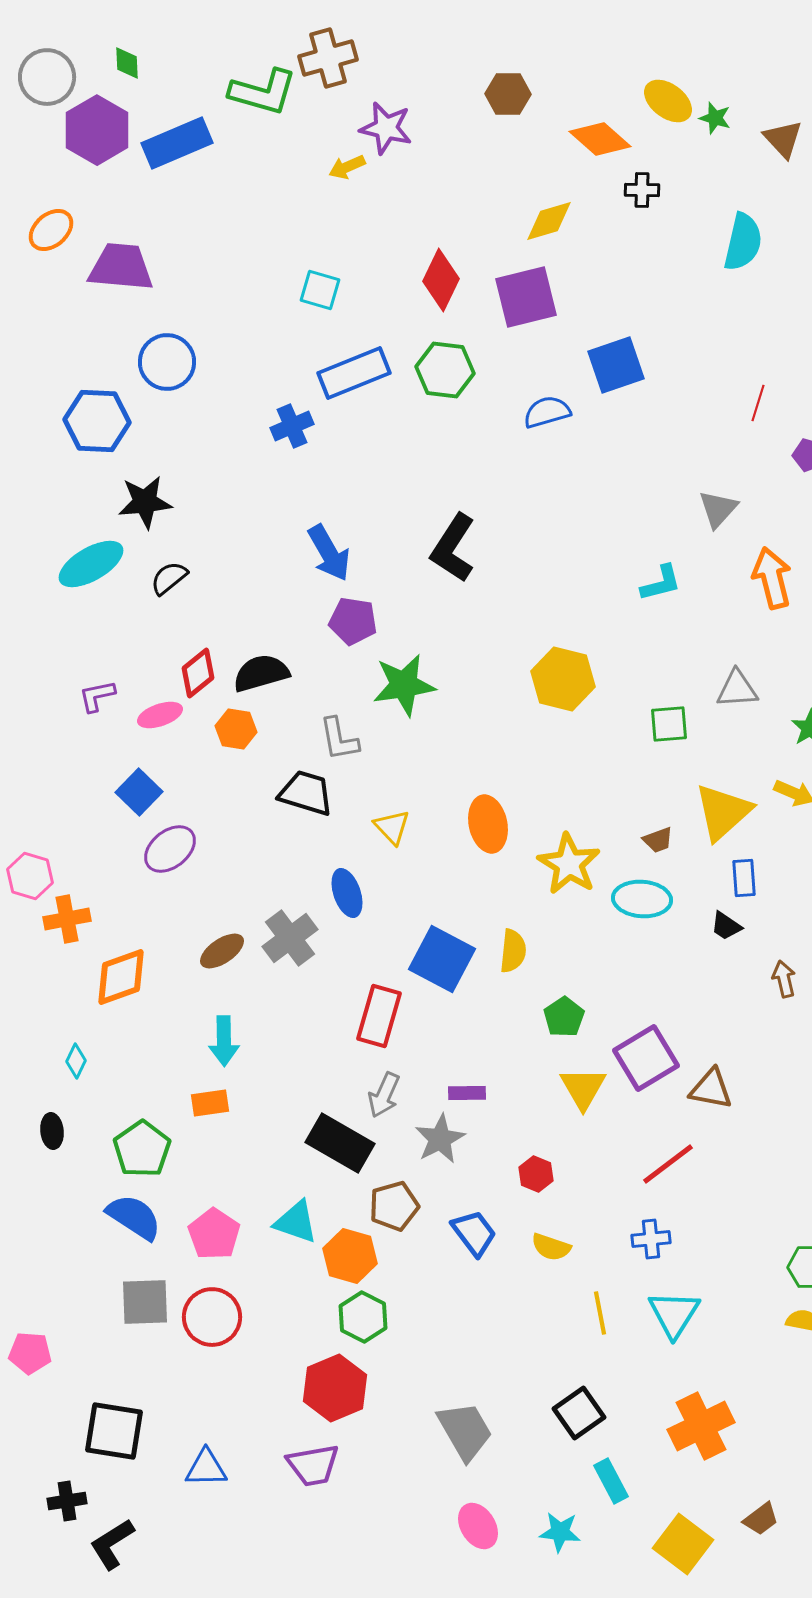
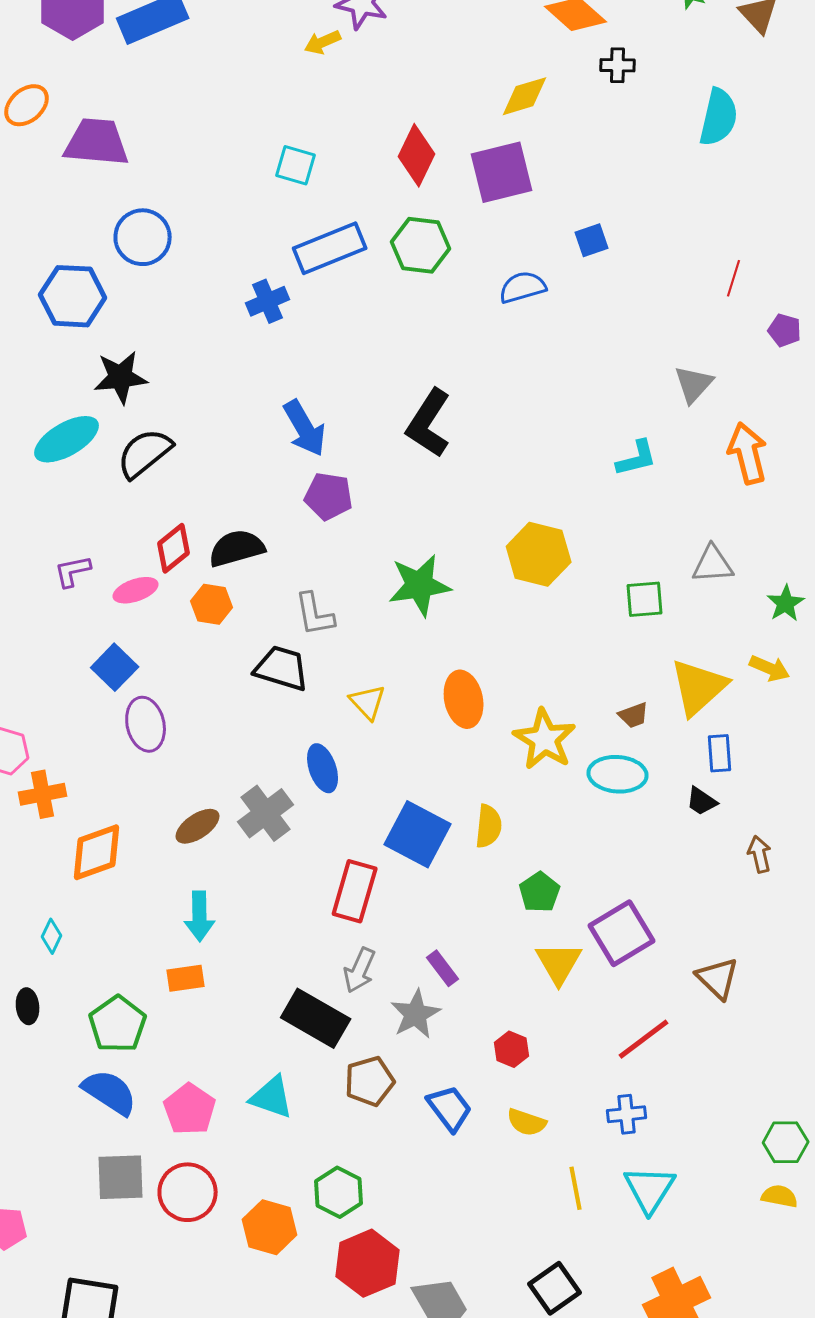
blue square: (616, 365) -> (592, 240), size x0.6
black semicircle: (169, 578) -> (145, 453), size x1.5
green star: (404, 685) -> (420, 585), moved
purple ellipse: (170, 849) -> (146, 724), turned -64
brown triangle: (711, 1089) -> (718, 978), moved, turned 33
purple rectangle: (467, 1093) -> (443, 968), turned 54
orange hexagon: (350, 1256) -> (270, 1227), moved
red hexagon: (335, 1388) -> (368, 1263), moved

